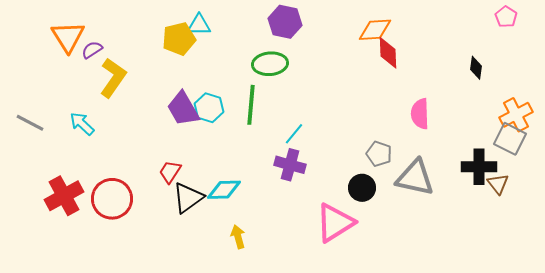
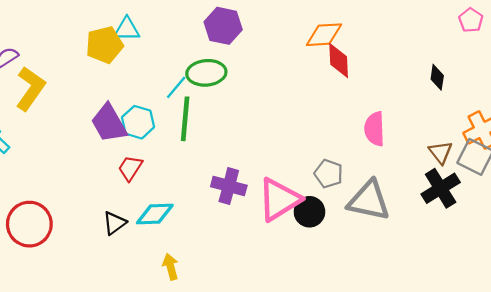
cyan line: (294, 134) -> (176, 87), moved
black cross: (479, 167) -> (441, 188), turned -32
red trapezoid: (170, 172) -> (130, 168), moved
brown triangle: (498, 184) -> (441, 152), moved
black triangle: (188, 198) -> (115, 223), size x0.7
pink triangle: (335, 223) -> (279, 199), moved

